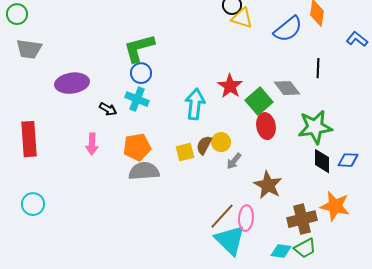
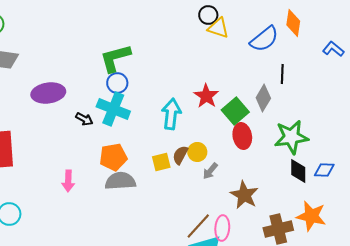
black line: (318, 68) -> (282, 74), moved
gray diamond: (287, 88) -> (263, 98), turned 68
cyan cross: (137, 99) -> (113, 109), size x1.4
pink arrow: (92, 144) -> (68, 181), moved

